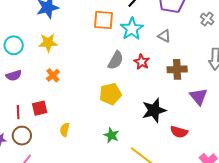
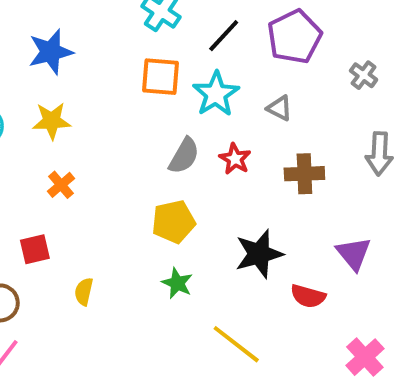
purple triangle: (199, 97) -> (354, 253), moved
green star: (111, 135) -> (177, 283), moved

